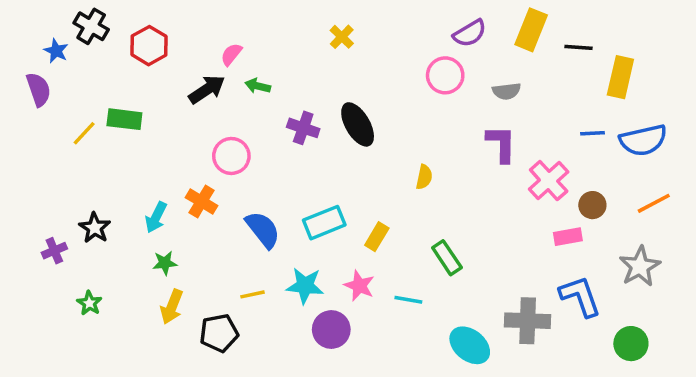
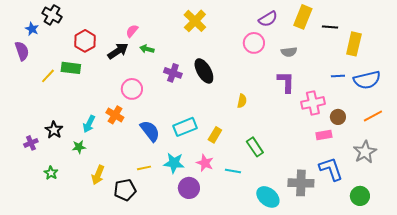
yellow cross: (342, 37) -> (195, 21), size x1.6
red hexagon: (149, 46) -> (85, 41), moved
pink cross: (549, 181) -> (313, 103), turned 30
green star: (165, 263) -> (79, 147), moved

